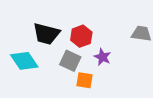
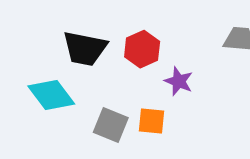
gray square: (70, 61) -> (111, 125), moved

